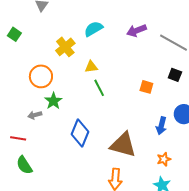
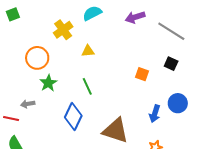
green square: (14, 34) -> (13, 14), turned 32
green line: (99, 88) -> (87, 86), moved
gray arrow: (35, 115) -> (28, 104), moved

